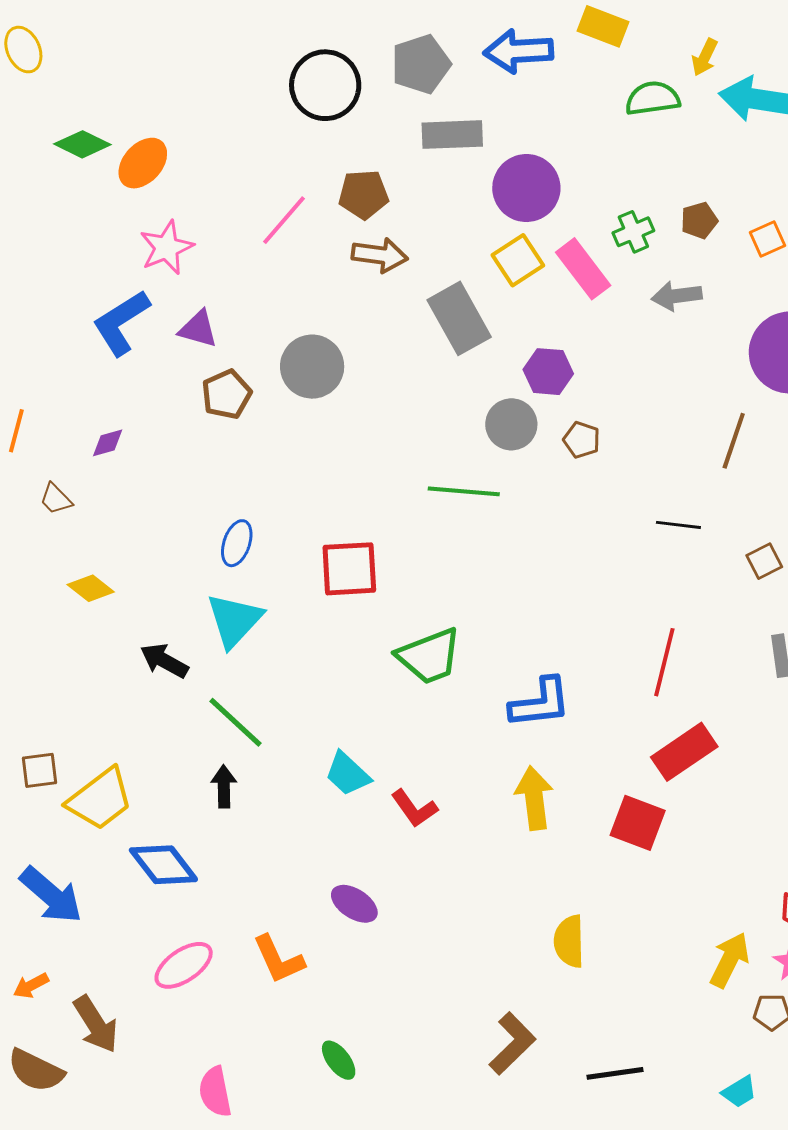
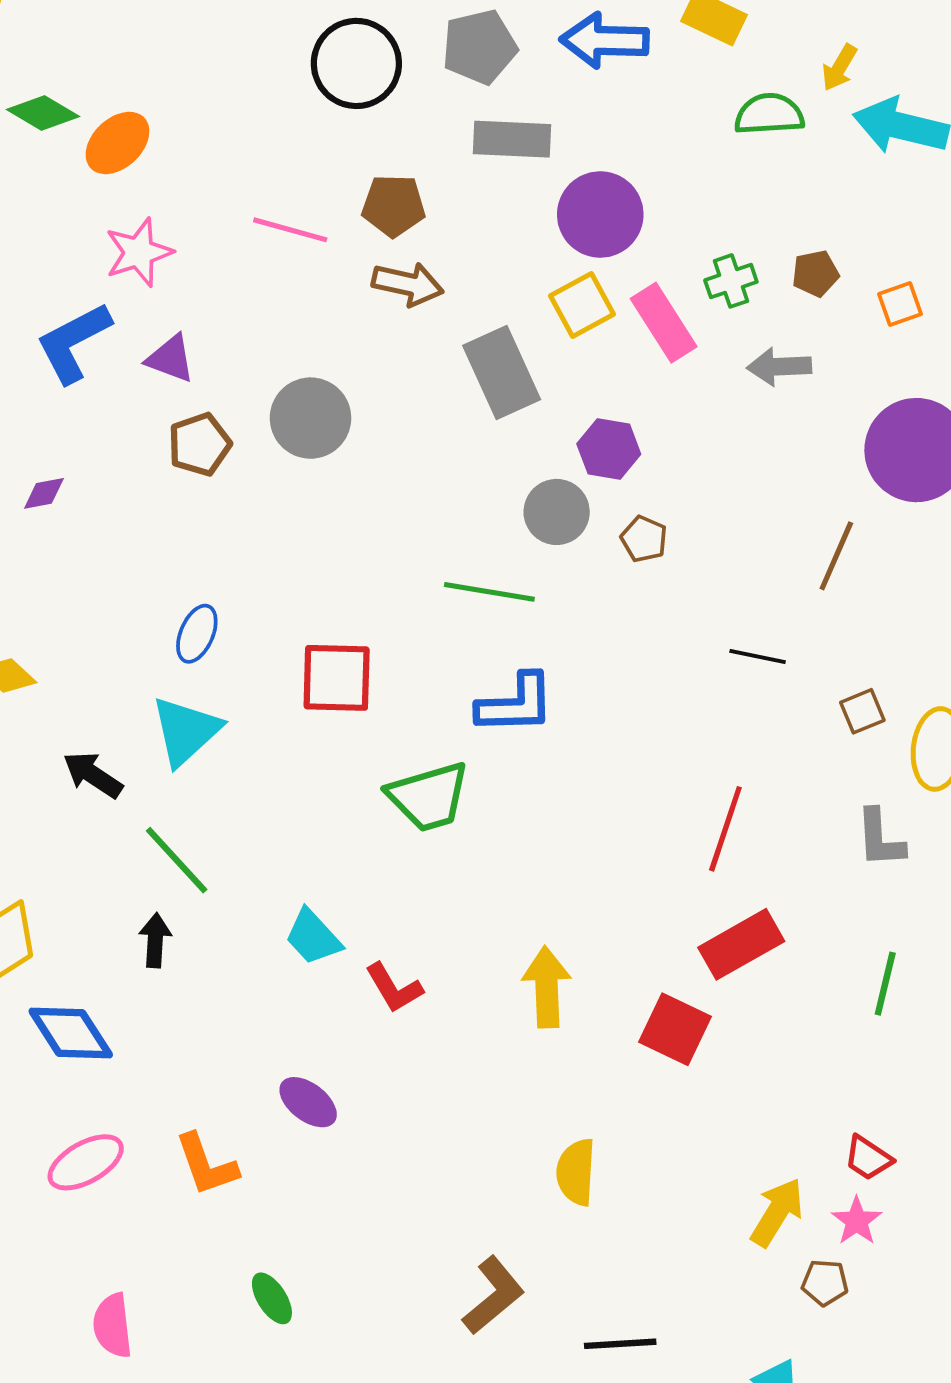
pink line: (284, 220) -> (290, 230), turned 60
blue L-shape: (540, 703) -> (516, 704), moved

